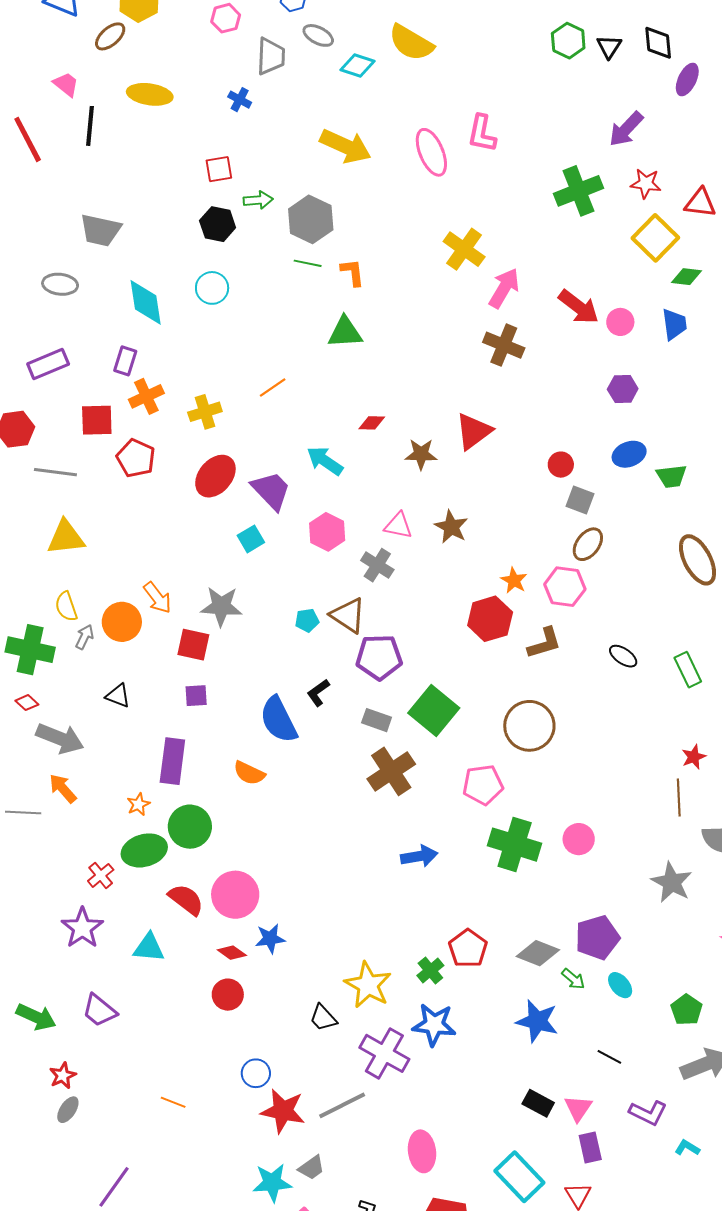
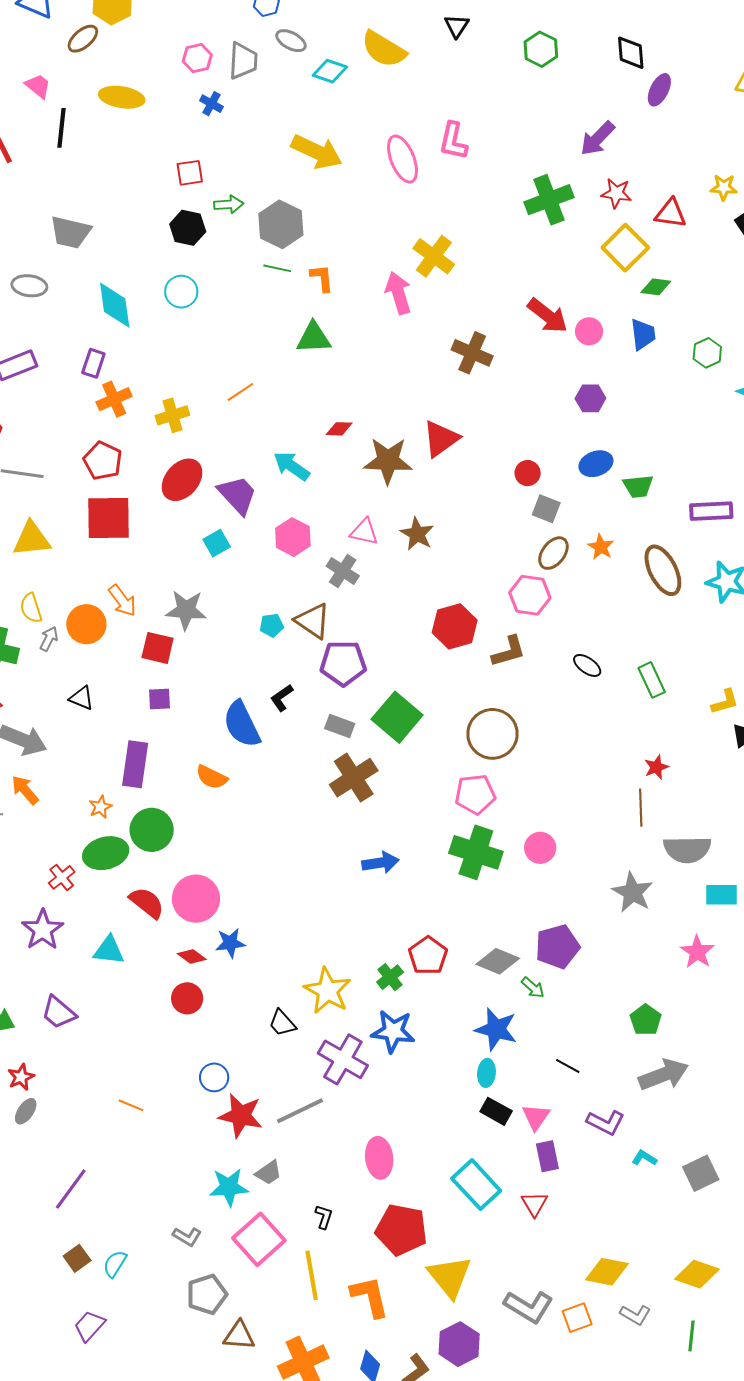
pink hexagon: (226, 18) -> (197, 58), moved
black triangle: (609, 47) -> (457, 26), moved
pink arrow: (504, 288) -> (398, 293), moved, turned -48
red square: (97, 420) -> (109, 518), moved, size x1.4
brown star: (421, 454) -> (388, 461), size x1.5
orange star: (514, 580) -> (601, 547), moved
pink pentagon: (483, 785) -> (475, 794), moved
cyan ellipse: (620, 985) -> (486, 1073), moved, turned 44

